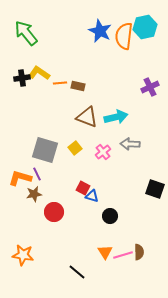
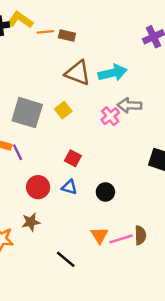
pink cross: (103, 152) -> (110, 116), moved
purple line: (37, 174) -> (18, 152), moved
brown star: (34, 194) -> (31, 222), moved
blue triangle: (92, 196) -> (69, 187), moved

